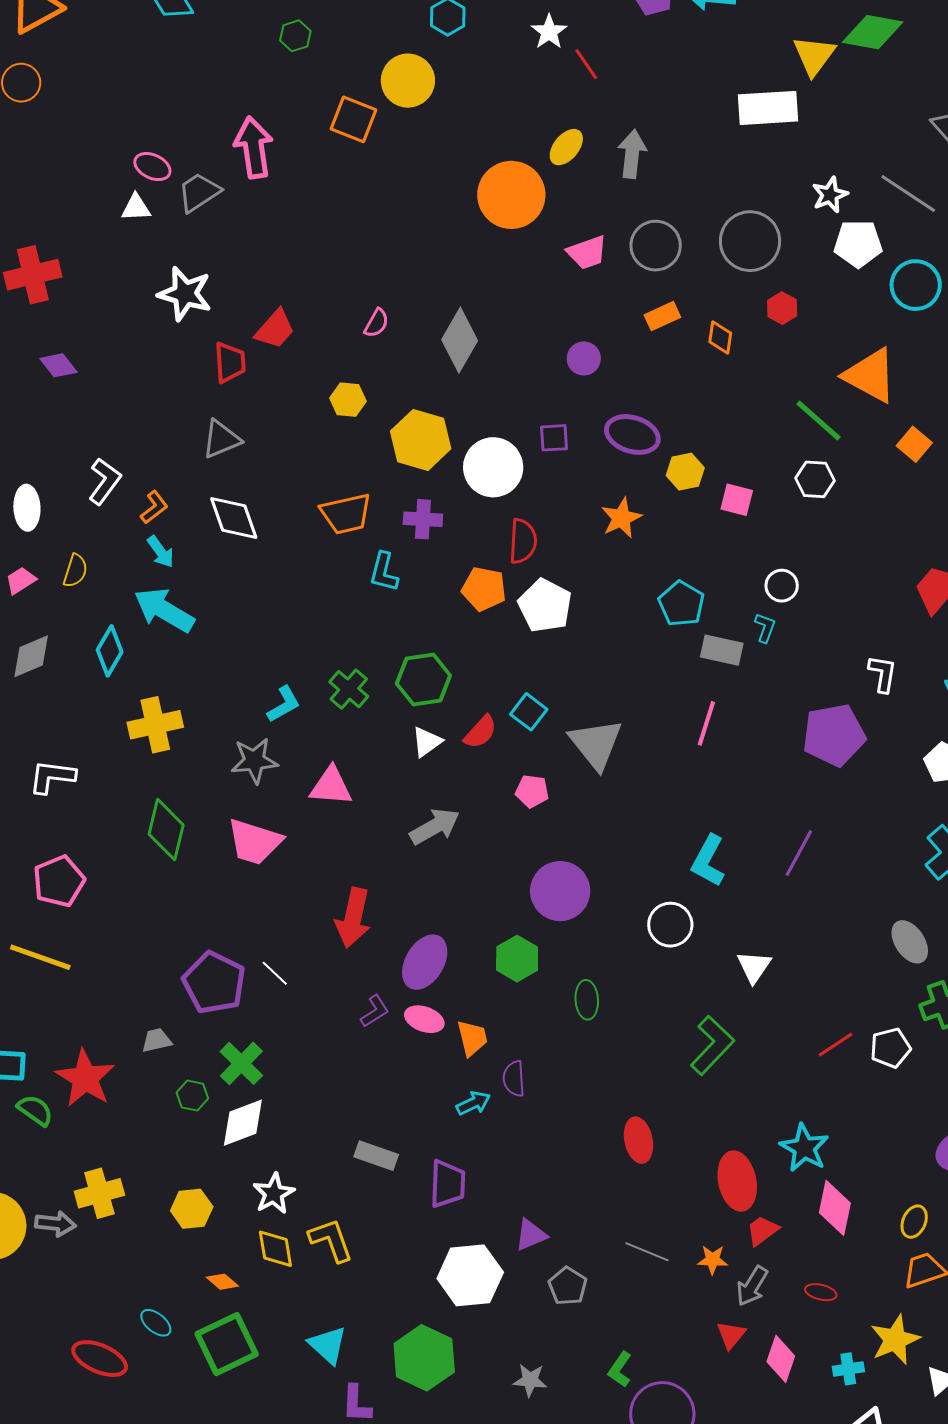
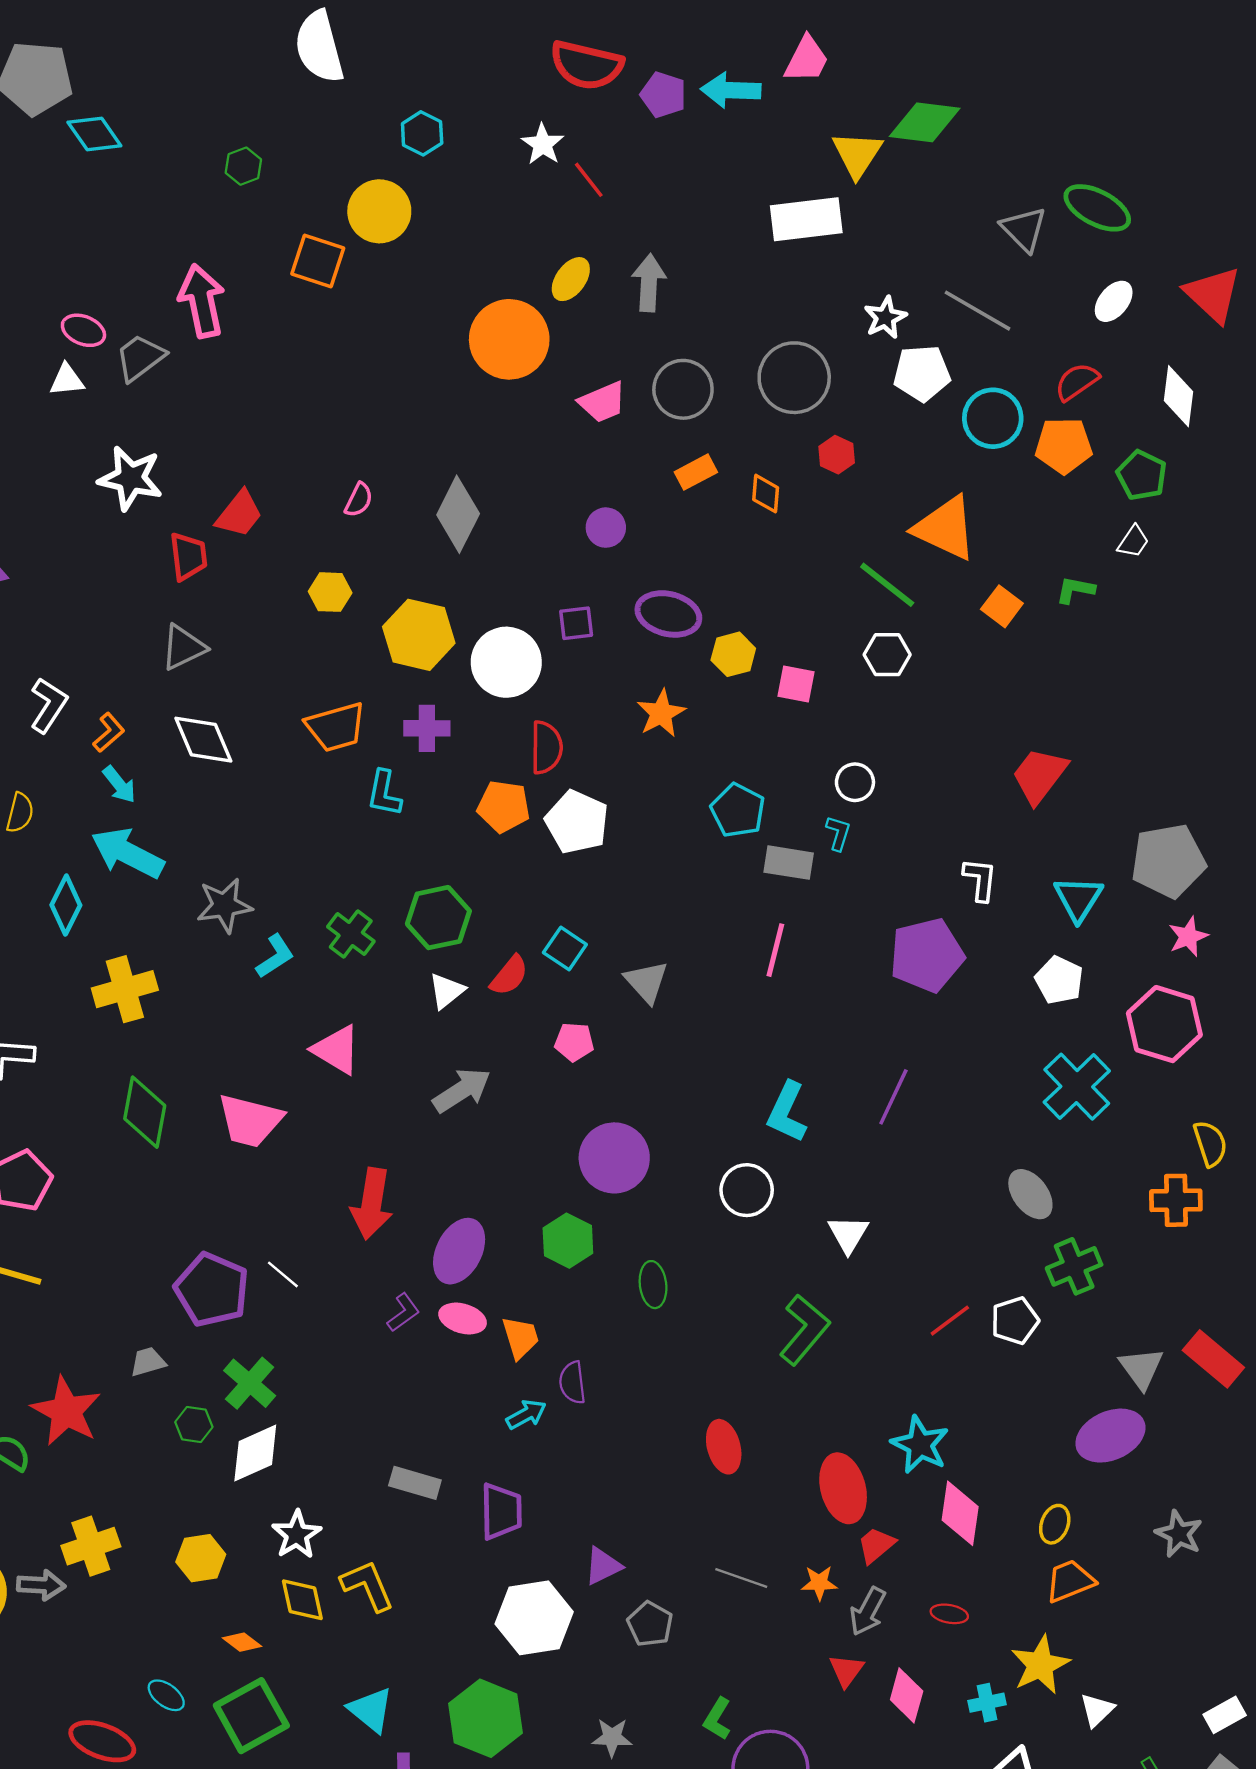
gray triangle: (596, 744) -> (646, 982), size x0.7
gray star: (254, 761) -> (224, 905), moved
pink triangle: (331, 786) -> (336, 1050), turned 30

